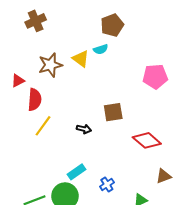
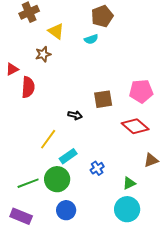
yellow triangle: (81, 59) -> (56, 31), moved
brown star: (50, 65) -> (43, 54), size x0.7
pink pentagon: (155, 77) -> (141, 91), moved
yellow line: (43, 126) -> (48, 139), moved

